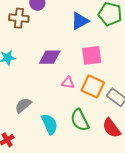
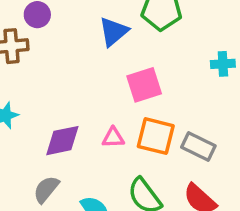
purple diamond: (50, 57) -> (62, 141), moved

